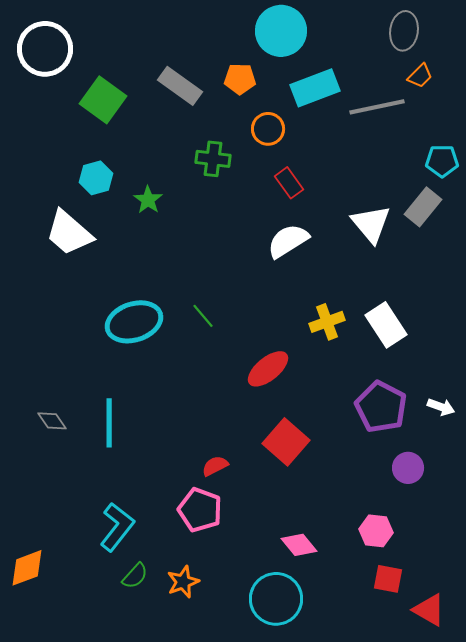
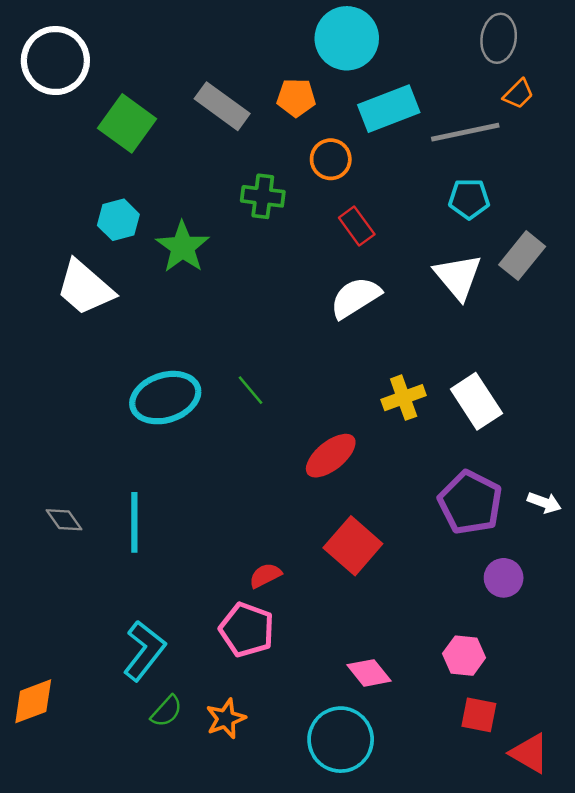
cyan pentagon: (442, 161) -> (469, 199), moved
green star: (148, 200) -> (183, 247), size x1.5

